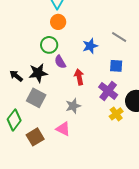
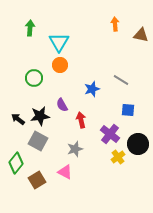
green circle: (49, 45) -> (34, 78), moved
blue square: (116, 66) -> (128, 110), moved

